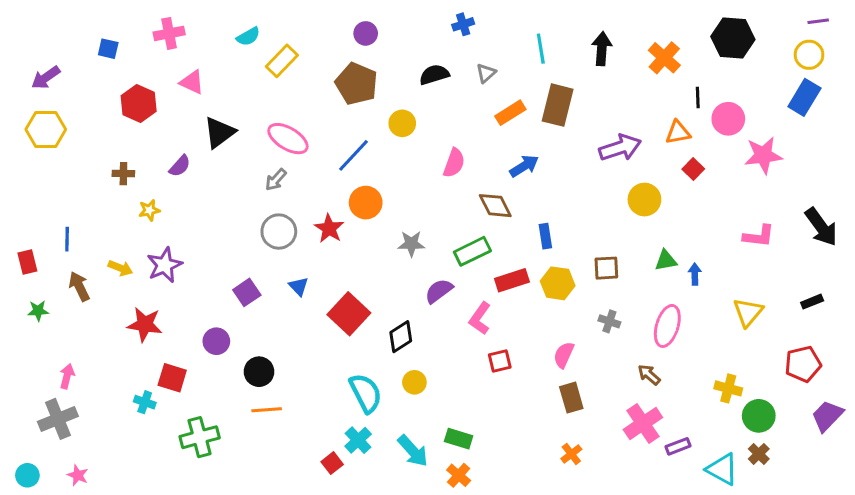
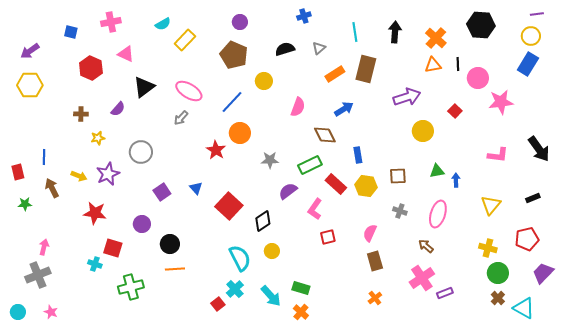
orange triangle: (678, 132) -> (433, 65), moved
gray circle: (279, 232) -> (141, 152), moved
red rectangle: (512, 280) -> (336, 184), turned 60
yellow cross: (728, 388) -> (488, 248), moved
cyan triangle: (722, 469) -> (524, 308), moved

